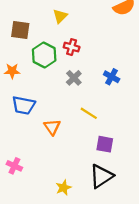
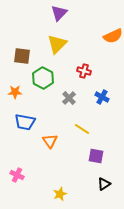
yellow triangle: (60, 16) -> (57, 44), size x1.5
red cross: (72, 47) -> (84, 71), moved
black triangle: (101, 176) -> (104, 184), moved, size x0.6

